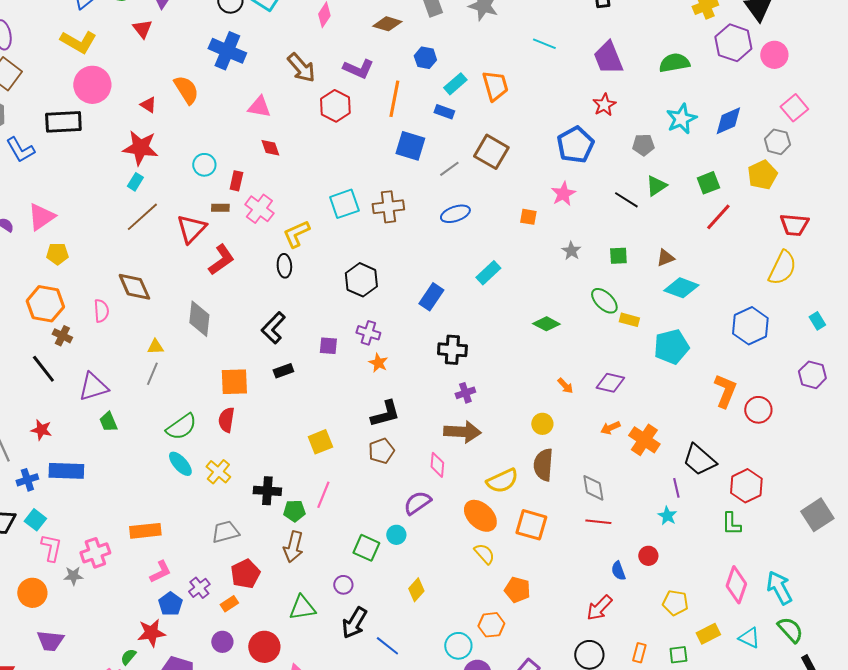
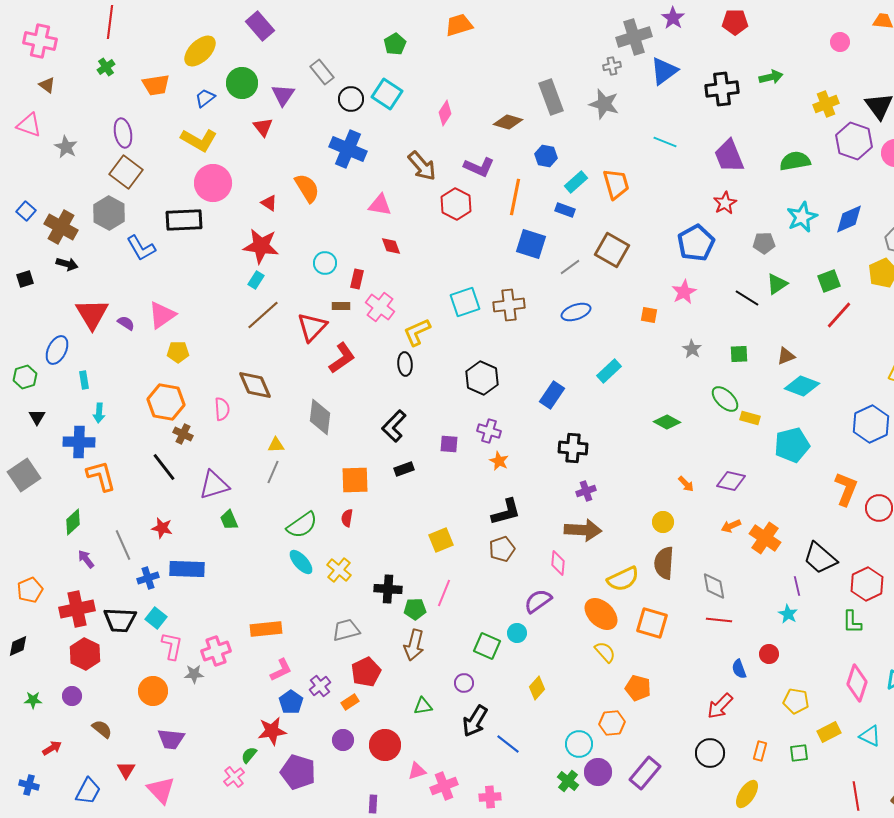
red semicircle: (226, 420) -> (347, 518), size x0.7
green triangle: (302, 608) -> (423, 706), size x0.7

